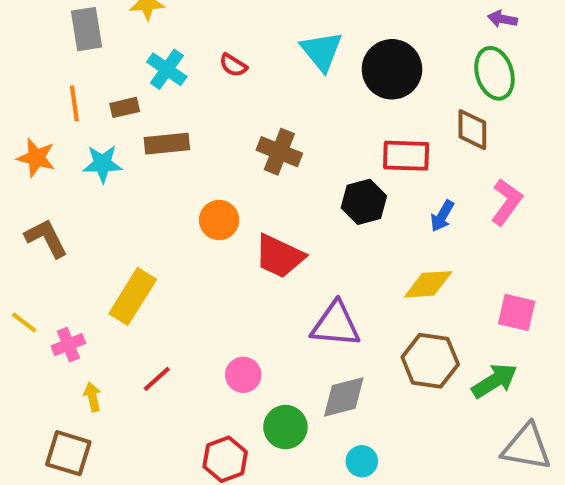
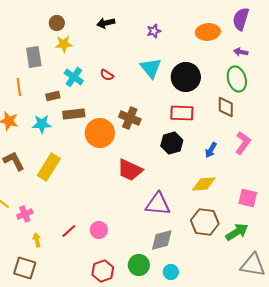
orange line: (74, 103) -> (19, 87), moved
red rectangle: (406, 156) -> (182, 113), moved
orange circle: (219, 220) -> (100, 133), moved, size x1.5
yellow rectangle: (133, 296) -> (49, 167), moved
pink circle: (243, 375) -> (99, 230), moved
green circle: (285, 427) -> (139, 265), moved

